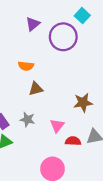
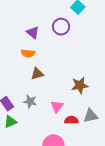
purple triangle: (33, 24) -> (33, 33), moved, turned -40
purple circle: (63, 37) -> (61, 27), size x0.7

